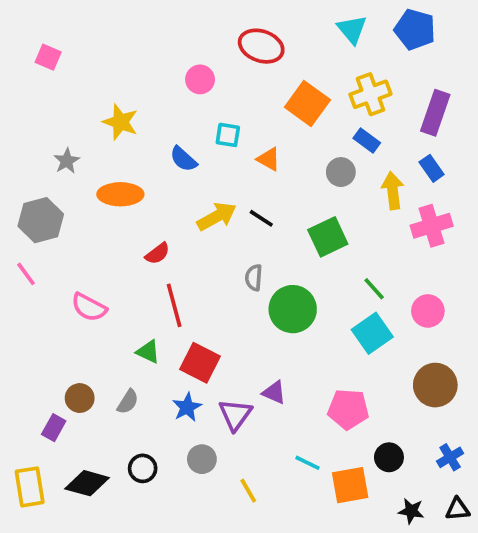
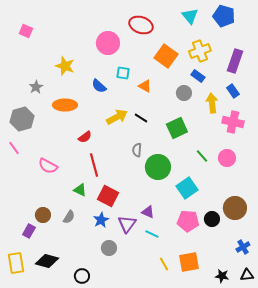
pink circle: (200, 79) -> (108, 43), size x1.5
pink cross: (432, 226) -> (233, 122), turned 30
pink circle: (428, 311) -> (227, 158), moved
cyan square: (372, 333) -> (187, 188), moved
black circle: (389, 457) -> (212, 219), moved
cyan line: (307, 463) -> (152, 234), moved
black circle: (143, 468) -> (82, 276), moved
yellow line: (248, 491) -> (164, 264), moved

